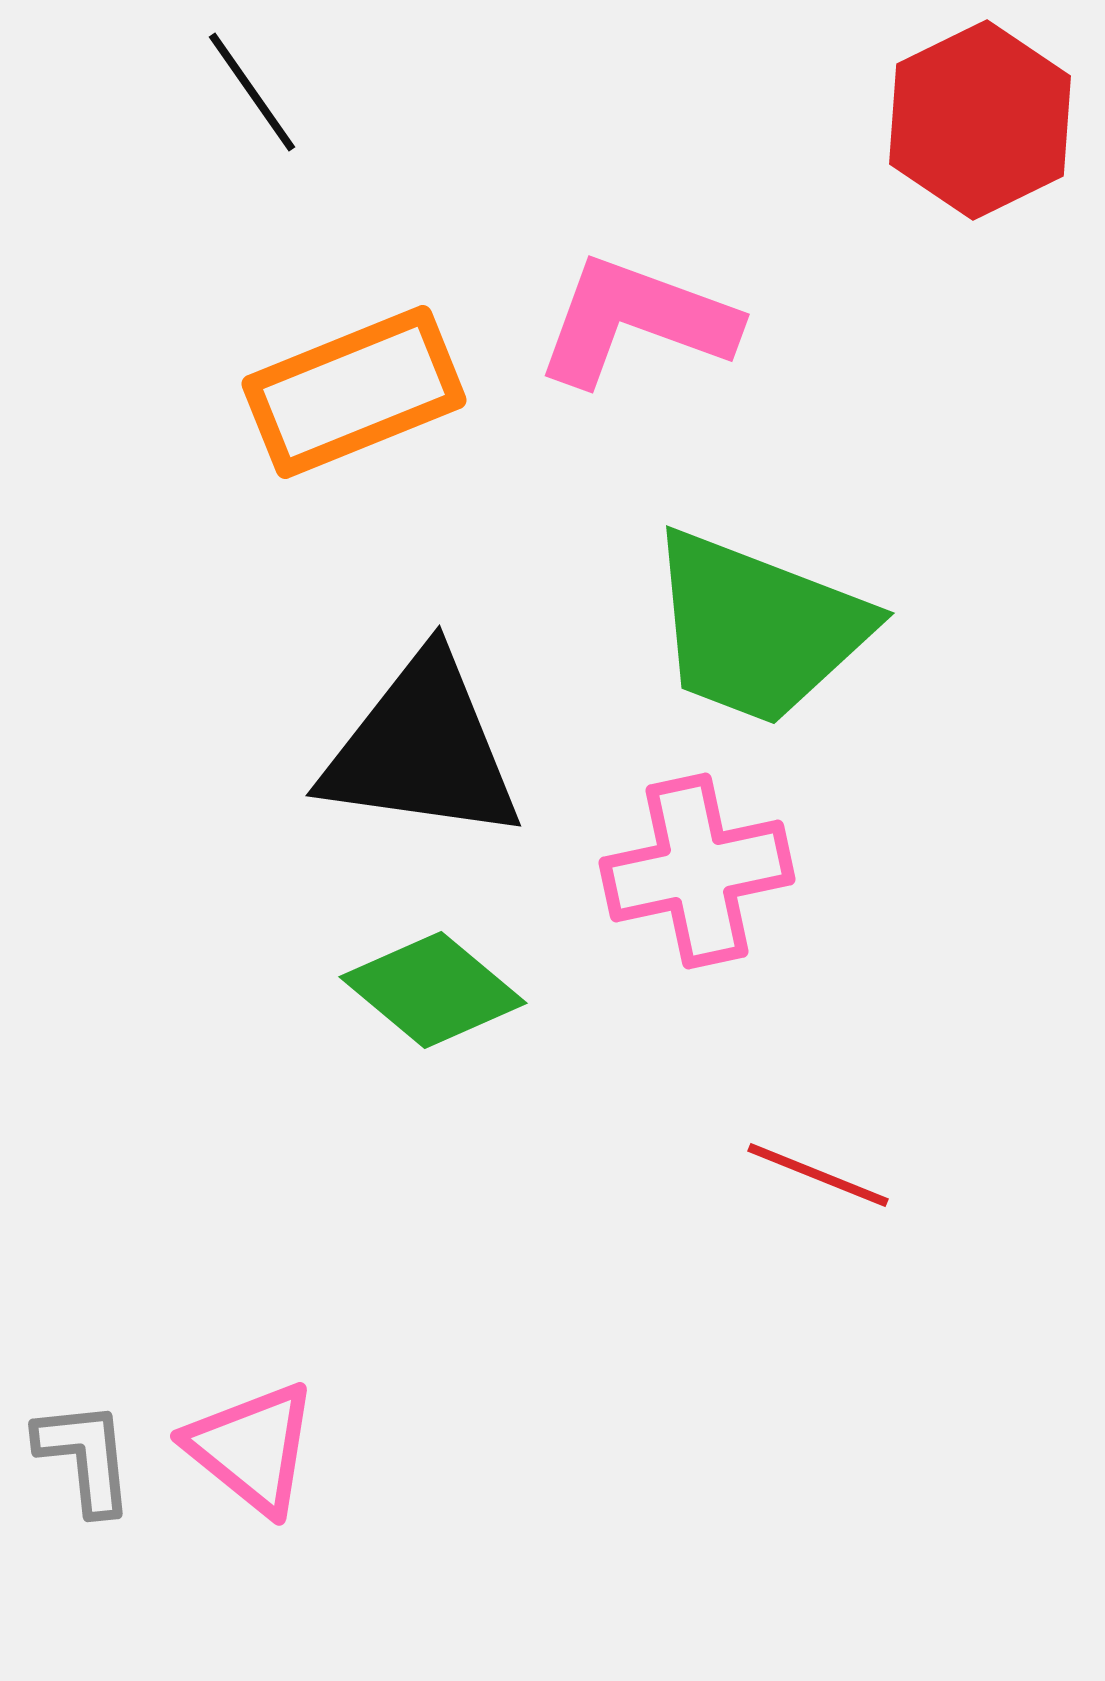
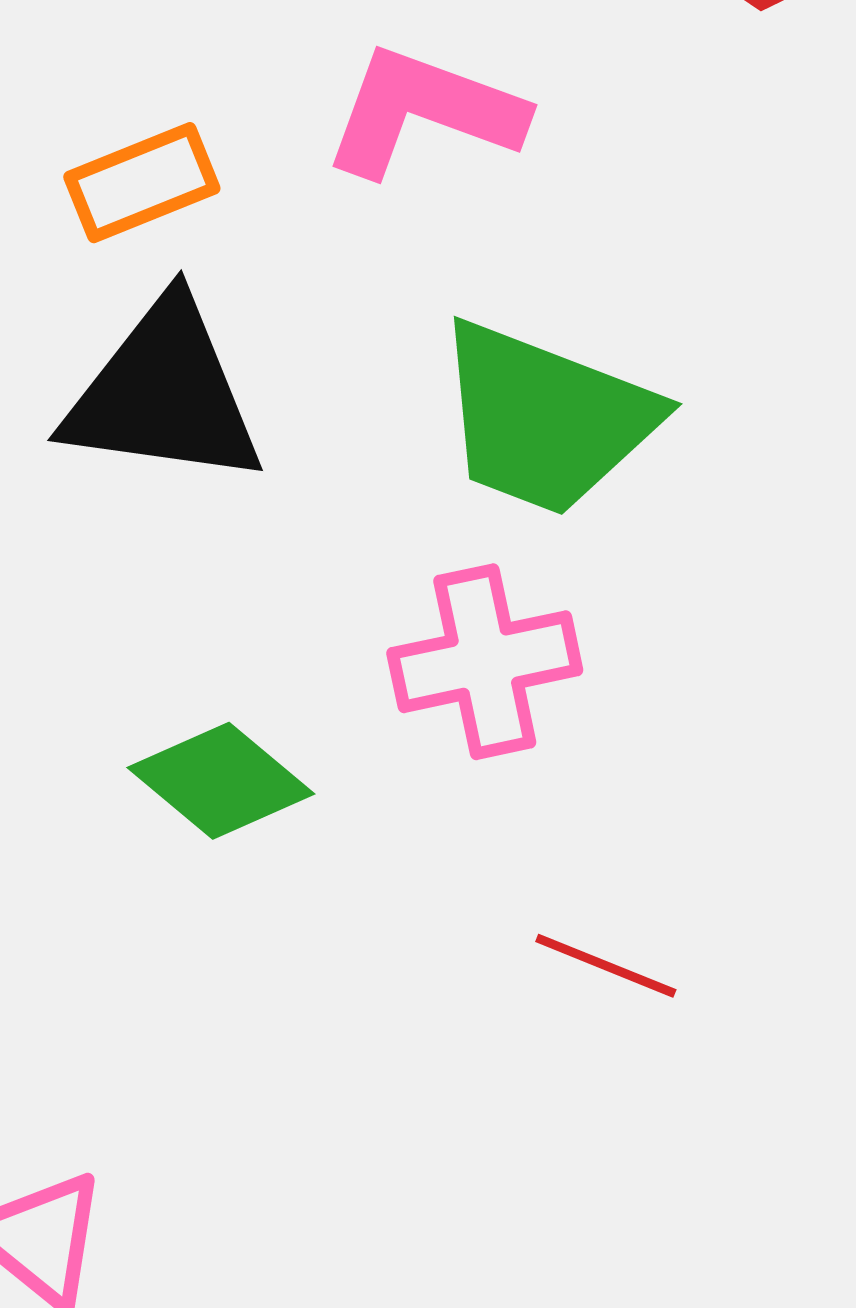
orange rectangle: (354, 392) -> (142, 183), size x0.7
black triangle: (422, 749) -> (164, 394), moved

